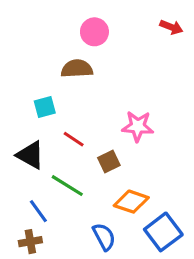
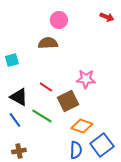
cyan square: (45, 107) -> (12, 60), moved
brown square: (109, 162) -> (68, 101), size x1.5
blue line: (38, 211) -> (15, 120), moved
blue semicircle: (104, 237) -> (76, 150), moved, turned 30

